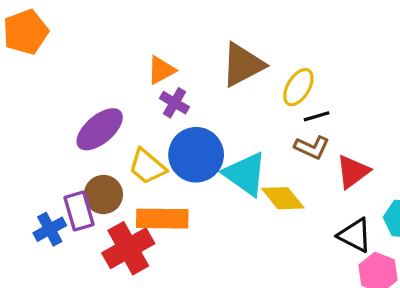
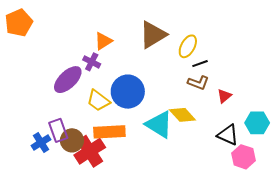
purple cross: (175, 103) -> (92, 62), moved
red triangle: (353, 172) -> (224, 96), size x0.7
cyan triangle: (245, 174) -> (159, 124), moved
brown circle: (103, 195) -> (72, 140), moved

